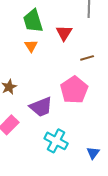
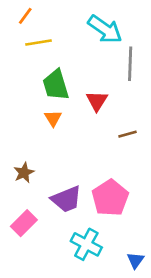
pink pentagon: (74, 90) -> (110, 198), moved

